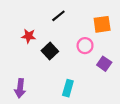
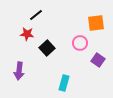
black line: (58, 16) -> (36, 15), moved
purple arrow: (20, 88) -> (19, 71), moved

